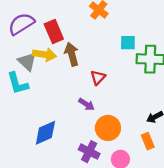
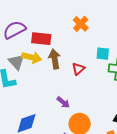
red rectangle: (54, 31) -> (41, 39), turned -66
red triangle: (98, 78) -> (78, 69), moved

